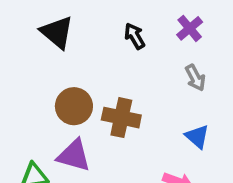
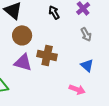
brown circle: (74, 106) -> (22, 35), moved
purple triangle: (74, 155) -> (23, 62), moved

